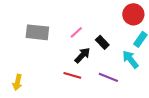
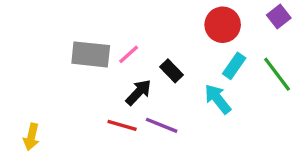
gray rectangle: (37, 32) -> (91, 54), moved
purple line: (108, 77) -> (162, 125), moved

